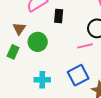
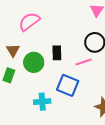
black rectangle: (59, 16) -> (57, 53), moved
blue square: (78, 75) -> (68, 85), moved, turned -35

